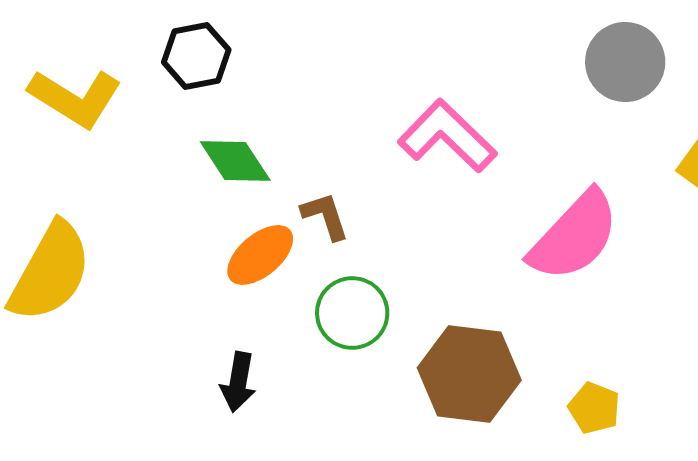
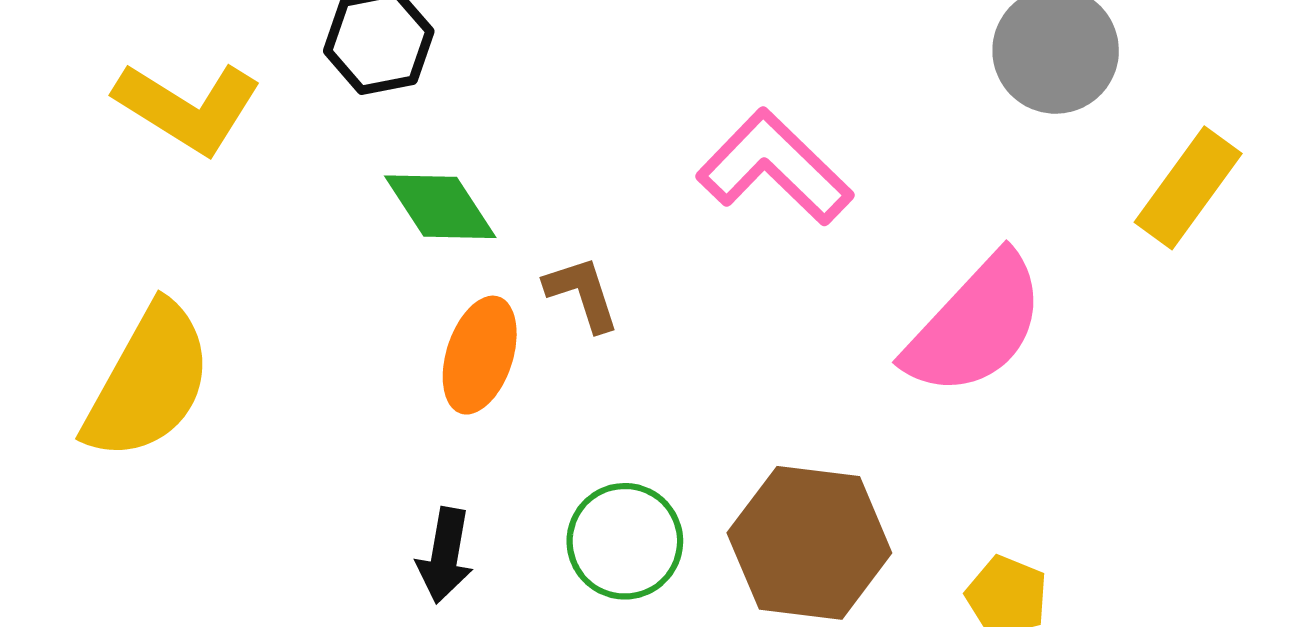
orange ellipse: (260, 255) -> (480, 355), turned -32
green circle: (352, 313) -> (625, 541), moved

